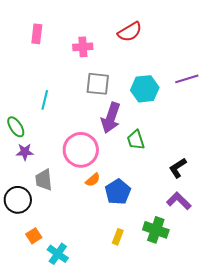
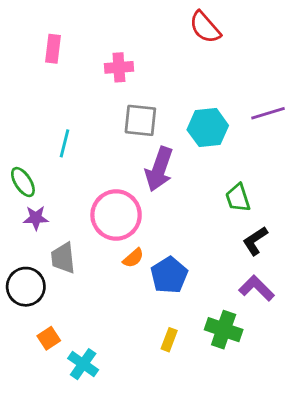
red semicircle: (130, 32) -> (205, 27), moved, turned 80
green trapezoid: (136, 140) -> (238, 198), moved

